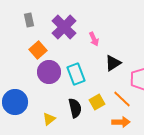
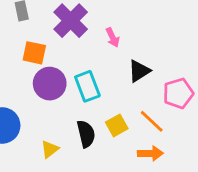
orange square: (38, 50) -> (34, 53), turned -36

